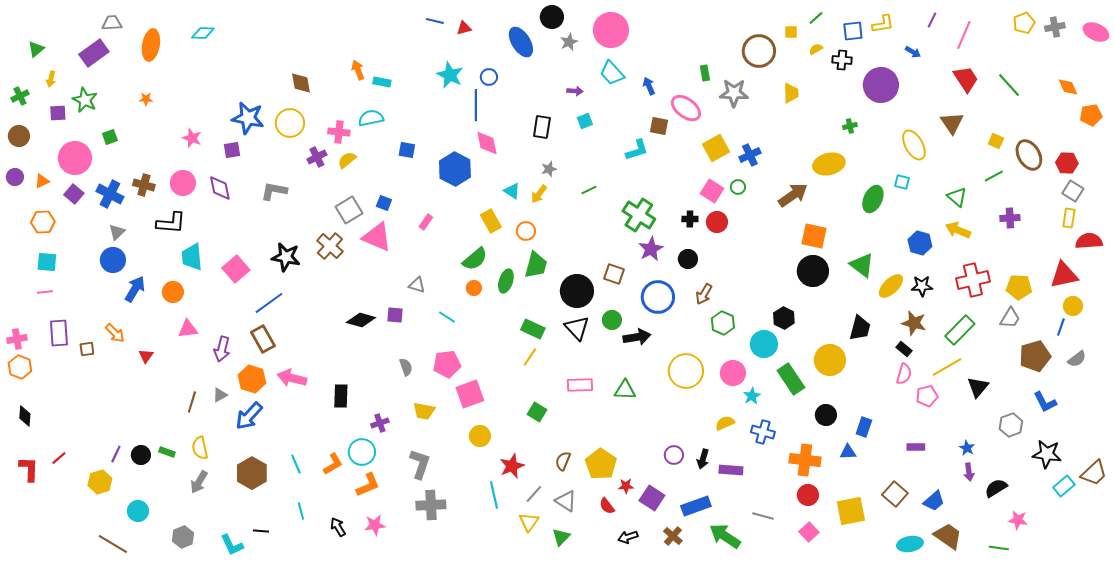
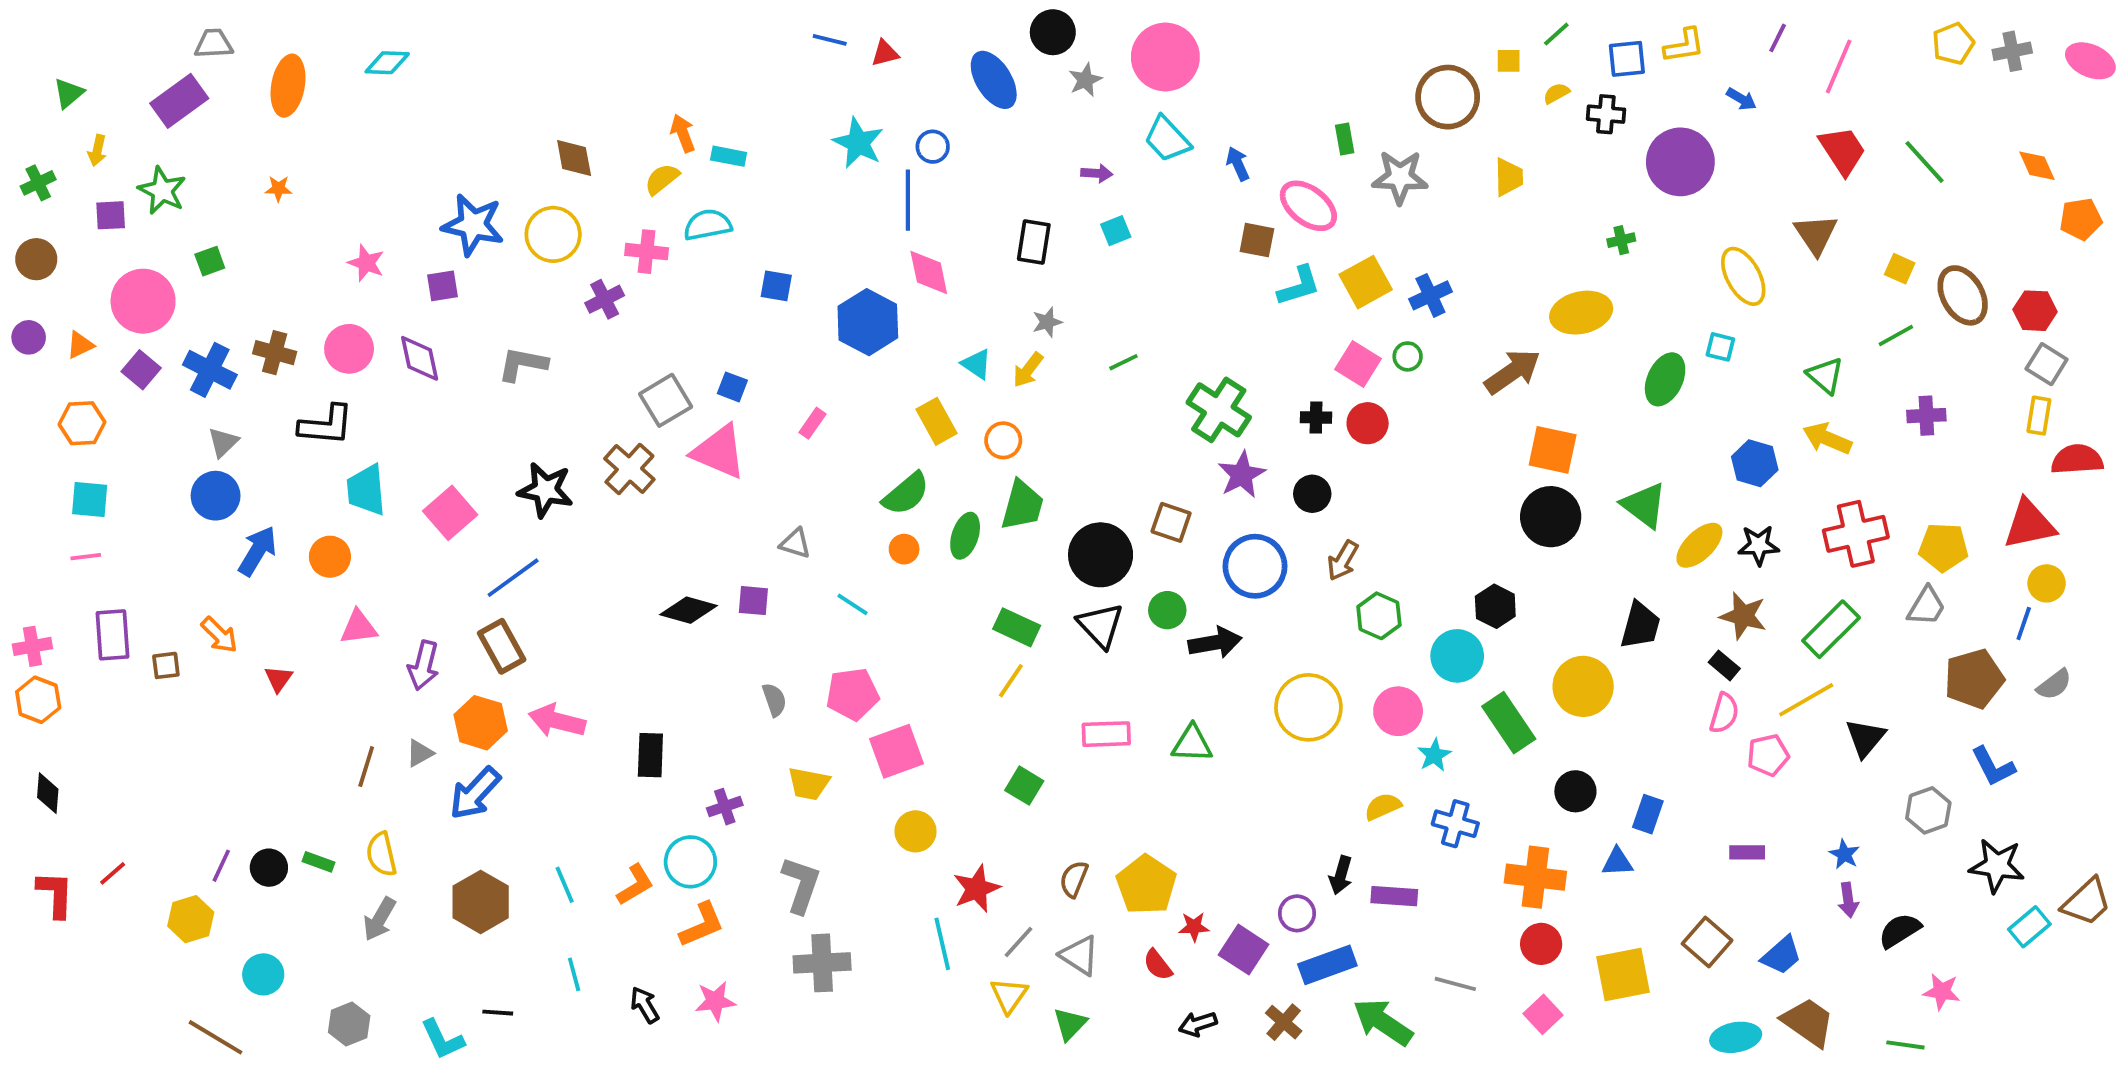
cyan L-shape: (637, 150) -> (1299, 286), moved
yellow semicircle: (347, 160) -> (662, 179), moved
purple circle: (674, 455) -> (1297, 913), moved

